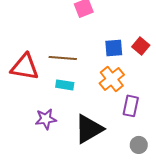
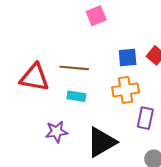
orange cross: (112, 79) -> (125, 90), turned 30

